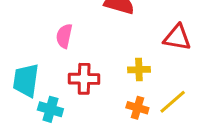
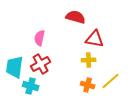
red triangle: (177, 38) -> (95, 39), moved
red cross: (84, 79) -> (41, 64), moved, turned -30

